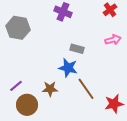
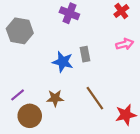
gray rectangle: (77, 49) -> (85, 54), turned 64
blue star: (68, 68) -> (63, 62), moved

